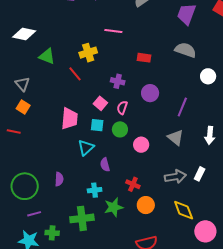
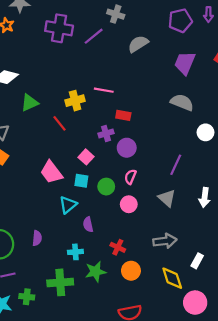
pink line: (113, 31) -> (104, 90), moved
green triangle: (47, 56) -> (30, 103), turned -48
red rectangle: (144, 58) -> (123, 115), moved
purple cross: (118, 81) -> (106, 133), turned -32
purple circle: (150, 93) -> (127, 148), moved
pink semicircle: (122, 108) -> (130, 177), moved
pink trapezoid: (69, 119) -> (51, 172), turned 135
white rectangle: (200, 174) -> (197, 261), moved

